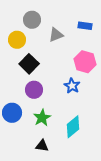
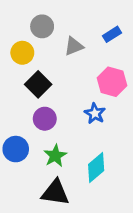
blue rectangle: (85, 26) -> (112, 34), turned -40
black triangle: (42, 146) -> (55, 193), size x1.6

